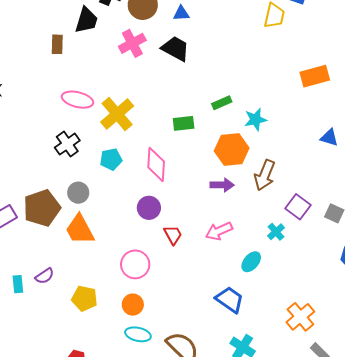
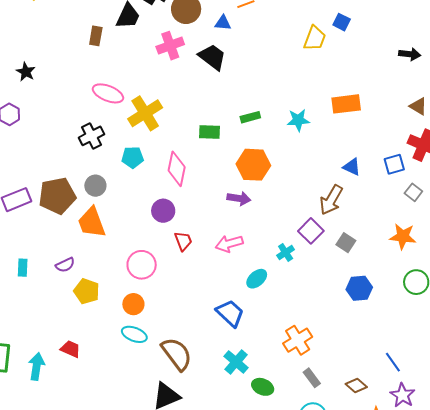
cyan star: (255, 119) -> (298, 120), moved
brown arrow: (265, 175) -> (331, 200), moved
purple semicircle: (45, 276) -> (65, 265), moved

